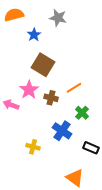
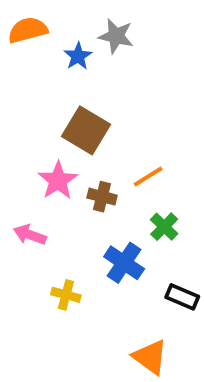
blue star: (34, 35) -> (78, 56), moved
pink arrow: (11, 105) -> (30, 235), moved

